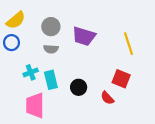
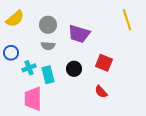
blue circle: (11, 43) -> (11, 53), moved
yellow line: (129, 44) -> (127, 20), moved
red square: (121, 79) -> (104, 63), moved
black circle: (79, 87) -> (74, 69), moved

